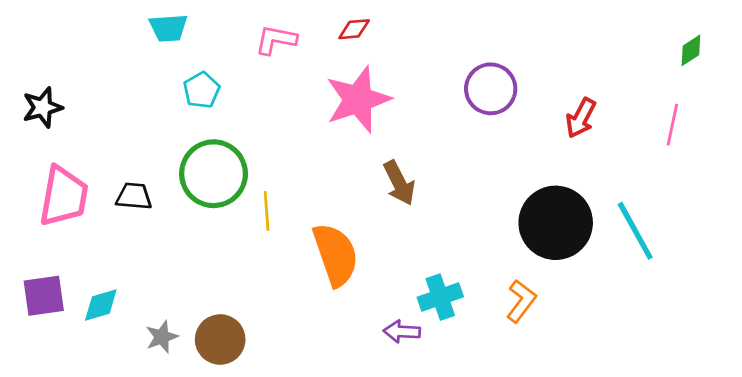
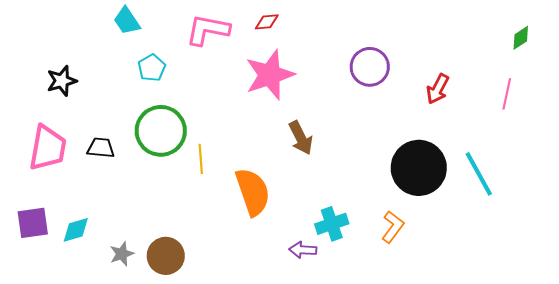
cyan trapezoid: (168, 28) -> (127, 21), turned 60
pink L-shape: (276, 40) -> (208, 30), size x1.4
black star: (42, 107) -> (62, 81), moved

